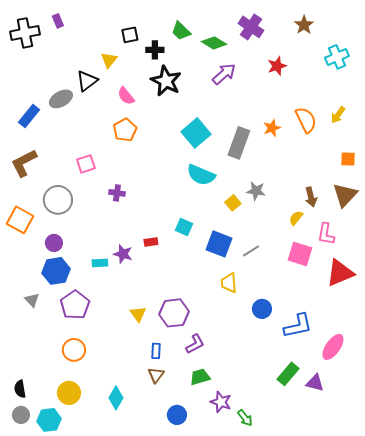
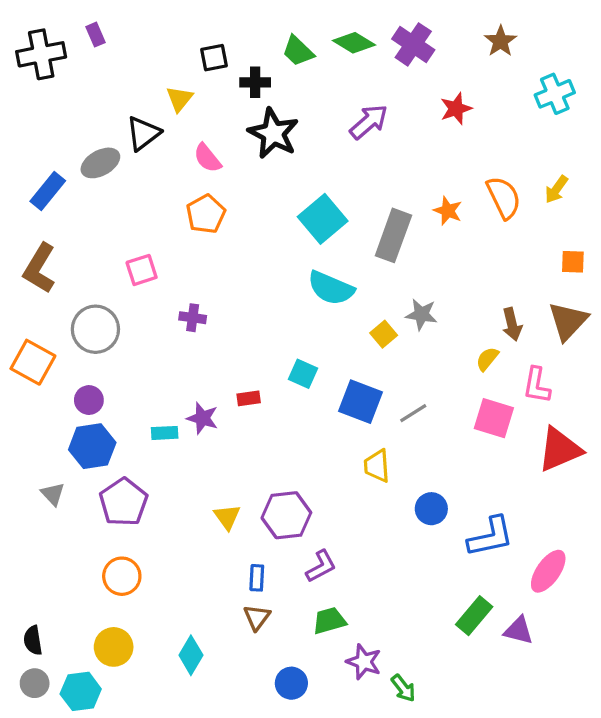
green diamond: (214, 43) -> (354, 43), moved
orange star: (272, 128) -> (448, 211), turned -30
brown L-shape: (24, 163) -> (40, 268), turned -32

